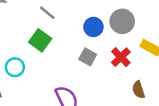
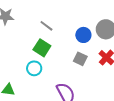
cyan circle: (15, 67) -> (34, 68), moved

